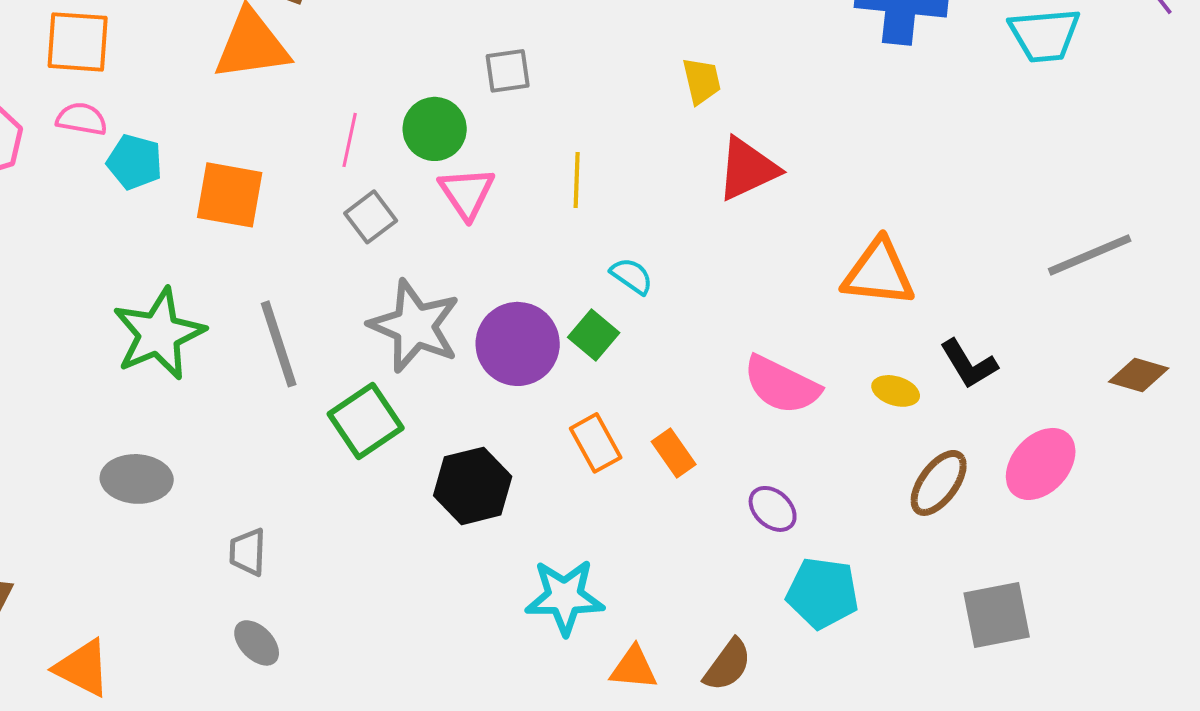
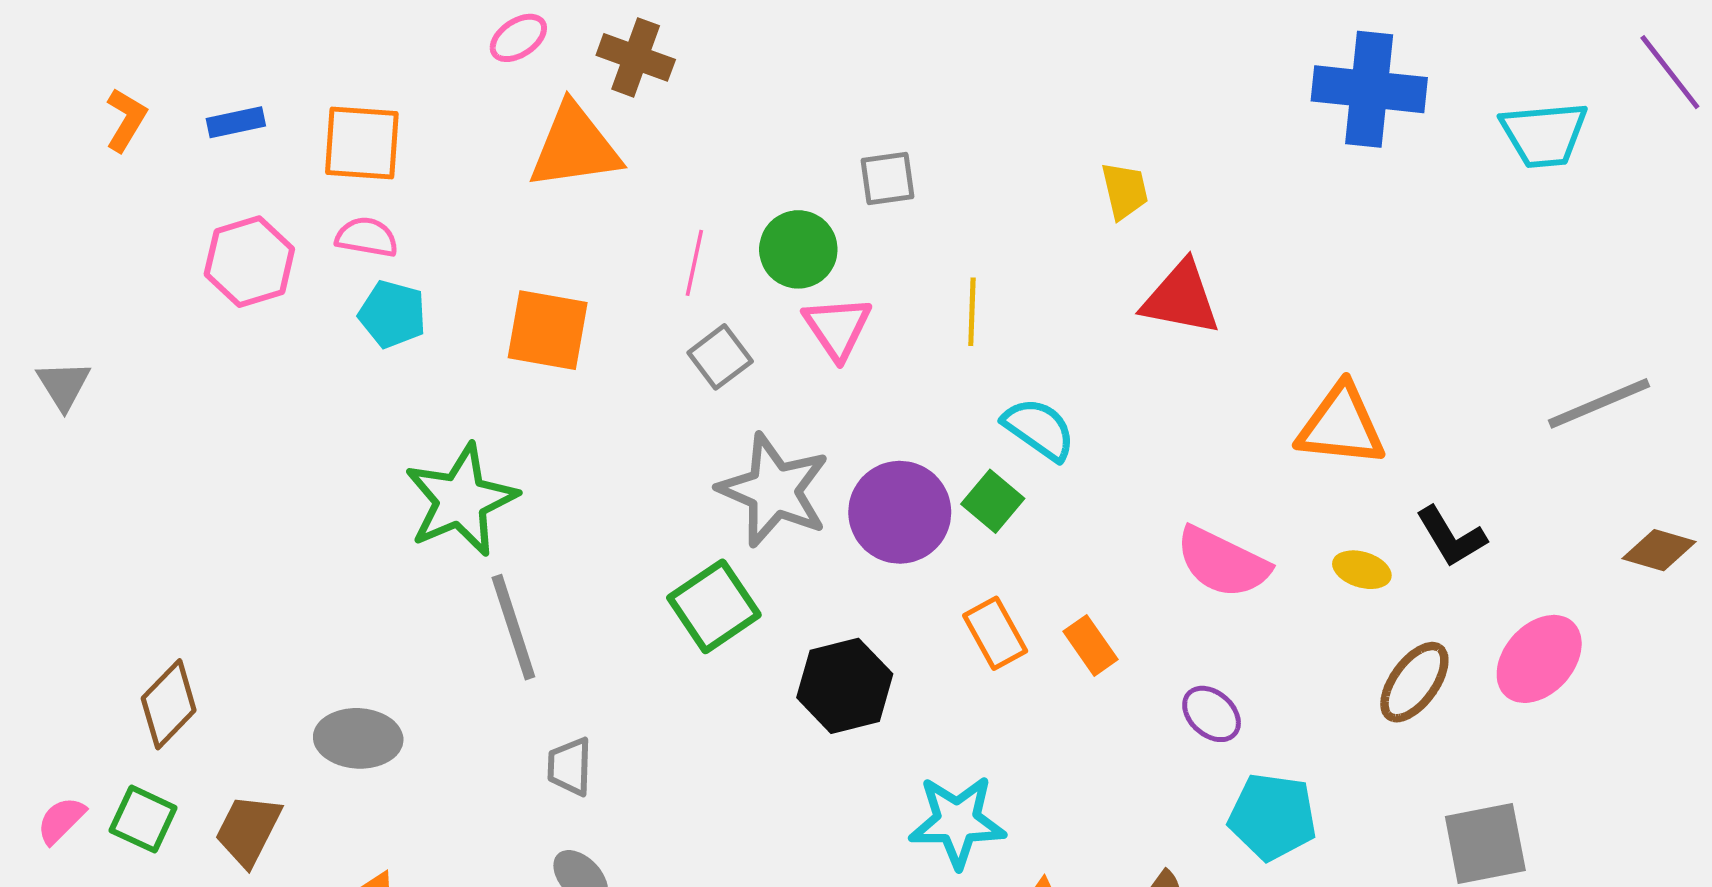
cyan pentagon: (135, 162) -> (392, 314), moved
red triangle: (748, 169) -> (1181, 298), turned 36
cyan semicircle: (632, 276) -> (1039, 429), size x1.4
gray line: (279, 344) -> (513, 627), moved
gray ellipse: (137, 479) -> (358, 738), moved

